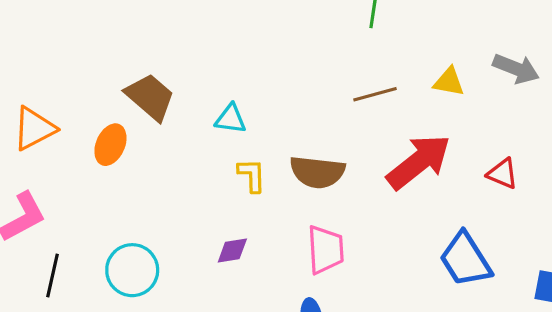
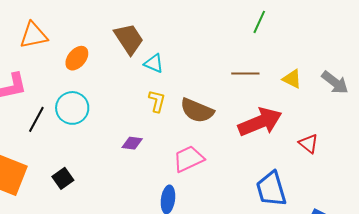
brown trapezoid: (150, 97) -> (129, 39), moved
pink trapezoid: (326, 250) -> (189, 159), turned -128
cyan circle: (132, 270) -> (72, 108), moved
black line: (53, 275) -> (36, 119), moved

